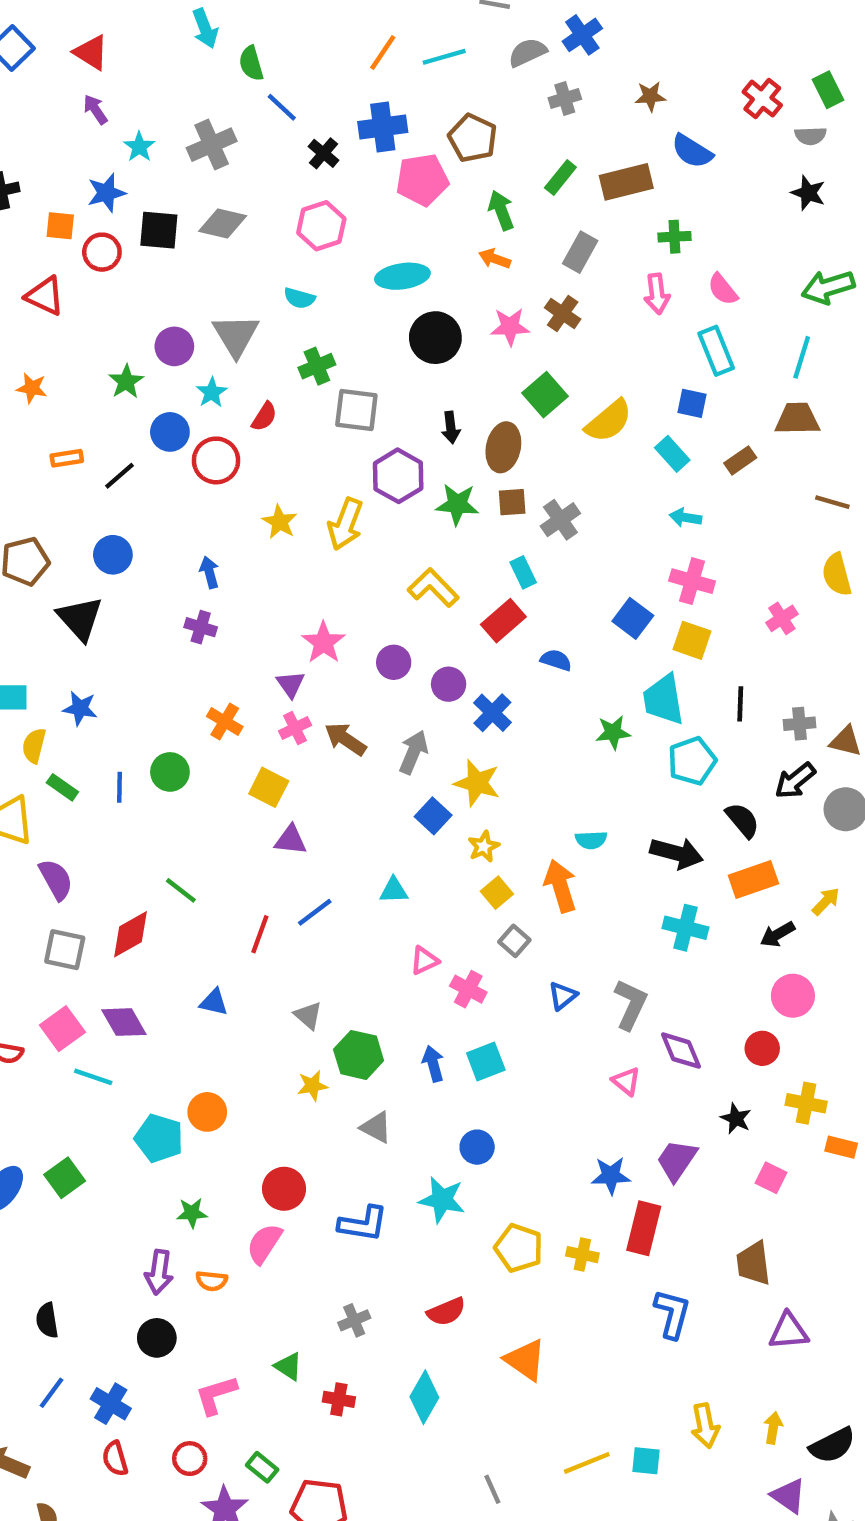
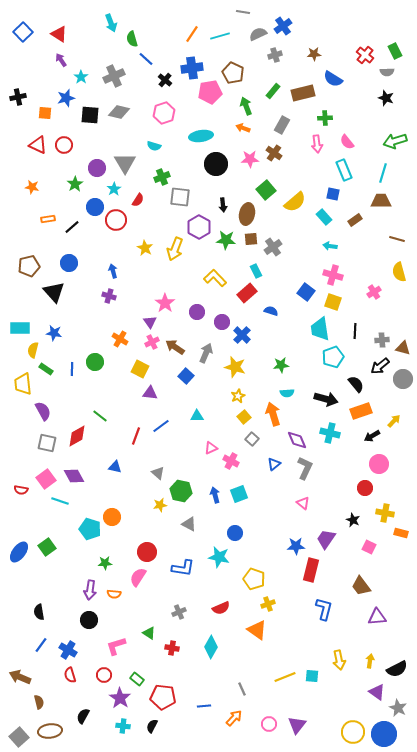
red circle: (102, 252) -> (64, 145), moved
green star: (613, 732) -> (281, 365), moved
blue square: (433, 816) -> (186, 376), moved
purple diamond: (681, 1051) -> (297, 440), moved
yellow cross: (582, 1255) -> (268, 604), moved, turned -32
brown trapezoid: (753, 1263) -> (361, 586), turned -30

